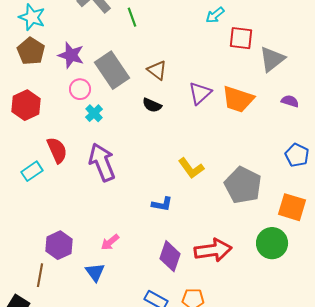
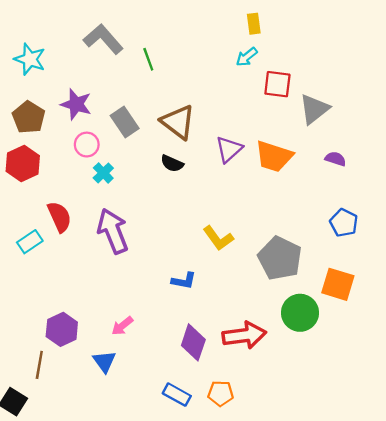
brown pentagon: (31, 51) -> (29, 117), moved
gray rectangle: (112, 70) -> (125, 122), size x0.7
brown triangle: (157, 70) -> (178, 122), size x1.5
green circle: (272, 243) -> (300, 313), moved

